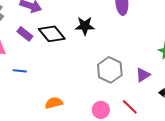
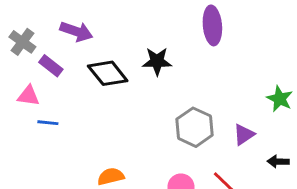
purple rectangle: (25, 34) -> (51, 66), moved
blue line: (20, 71) -> (48, 123), moved

